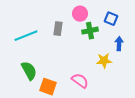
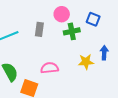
blue arrow: (119, 44) -> (104, 53), moved
pink semicircle: (80, 81) -> (50, 68), moved, turned -42

